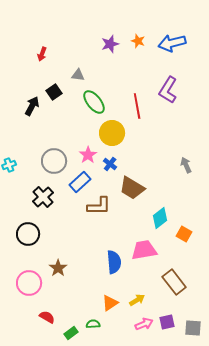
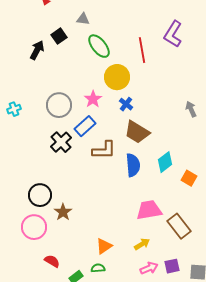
blue cross: (110, 164) -> (126, 104), moved
black cross: (43, 197) -> (61, 142), moved
black circle: (28, 234) -> (40, 195), moved
pink trapezoid: (144, 250) -> (149, 210), moved
blue semicircle: (114, 262) -> (133, 165), moved
orange triangle: (110, 303) -> (104, 246), moved

